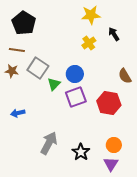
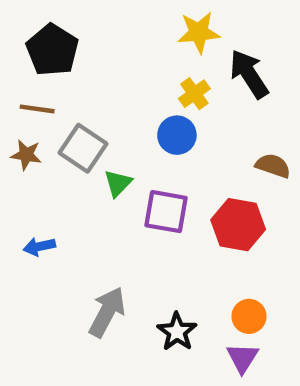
black arrow: (114, 34) -> (249, 74), size x1.6
blue circle: (75, 74) -> (177, 135), moved
brown semicircle: (125, 76) -> (273, 166), turned 140
purple square: (76, 97) -> (166, 212), turned 30

